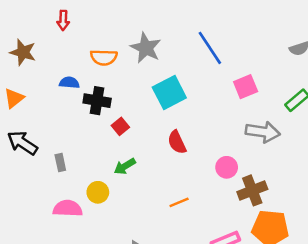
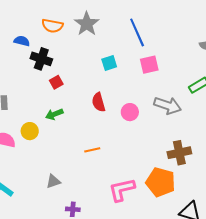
pink square: (246, 87) -> (149, 65), moved
cyan square: (169, 93) -> (109, 63), moved, size x0.6
pink circle: (227, 167) -> (130, 112), moved
brown cross: (252, 190) -> (179, 153), moved

